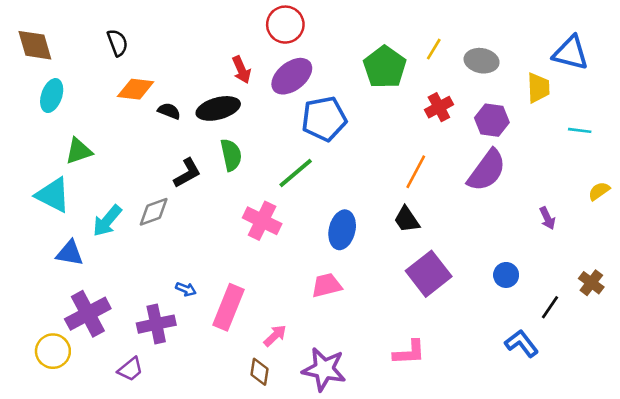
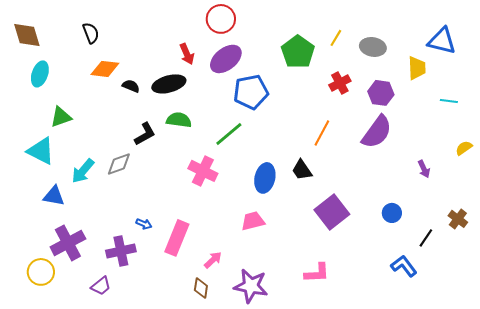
green semicircle: (231, 155) -> (179, 120), turned -70
black trapezoid: (407, 219) -> (302, 170), moved

